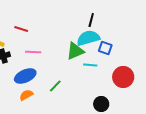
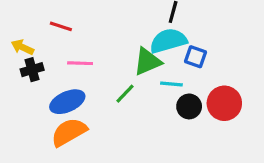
green line: (55, 86) -> (125, 94), moved
orange semicircle: (26, 95) -> (69, 132), size x1.6
black circle: (101, 104) -> (189, 106), moved

